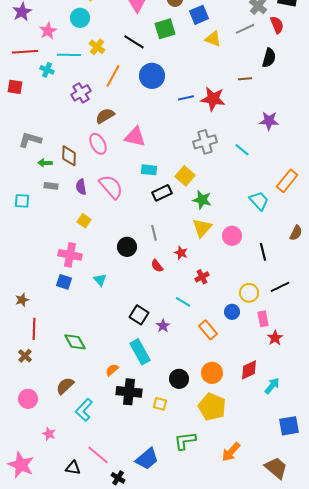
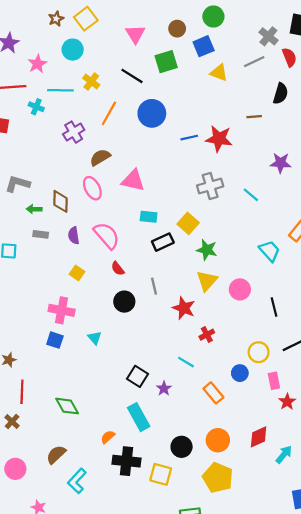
red star: (181, 253) -> (184, 308), size x1.5
red semicircle: (157, 266) -> (118, 269), moved
yellow square: (160, 404) -> (161, 474), size x1.5

